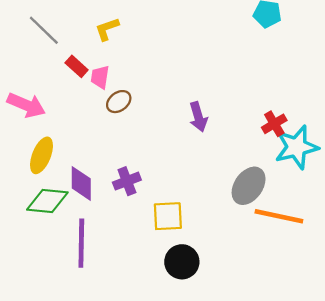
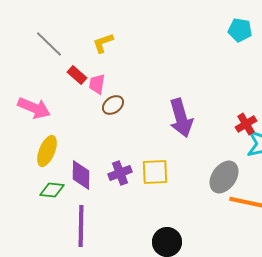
purple arrow: (198, 117) -> (181, 118), size x1.5
green diamond: (47, 201) -> (52, 190), size x0.7
yellow square: (168, 216) -> (155, 172), moved

